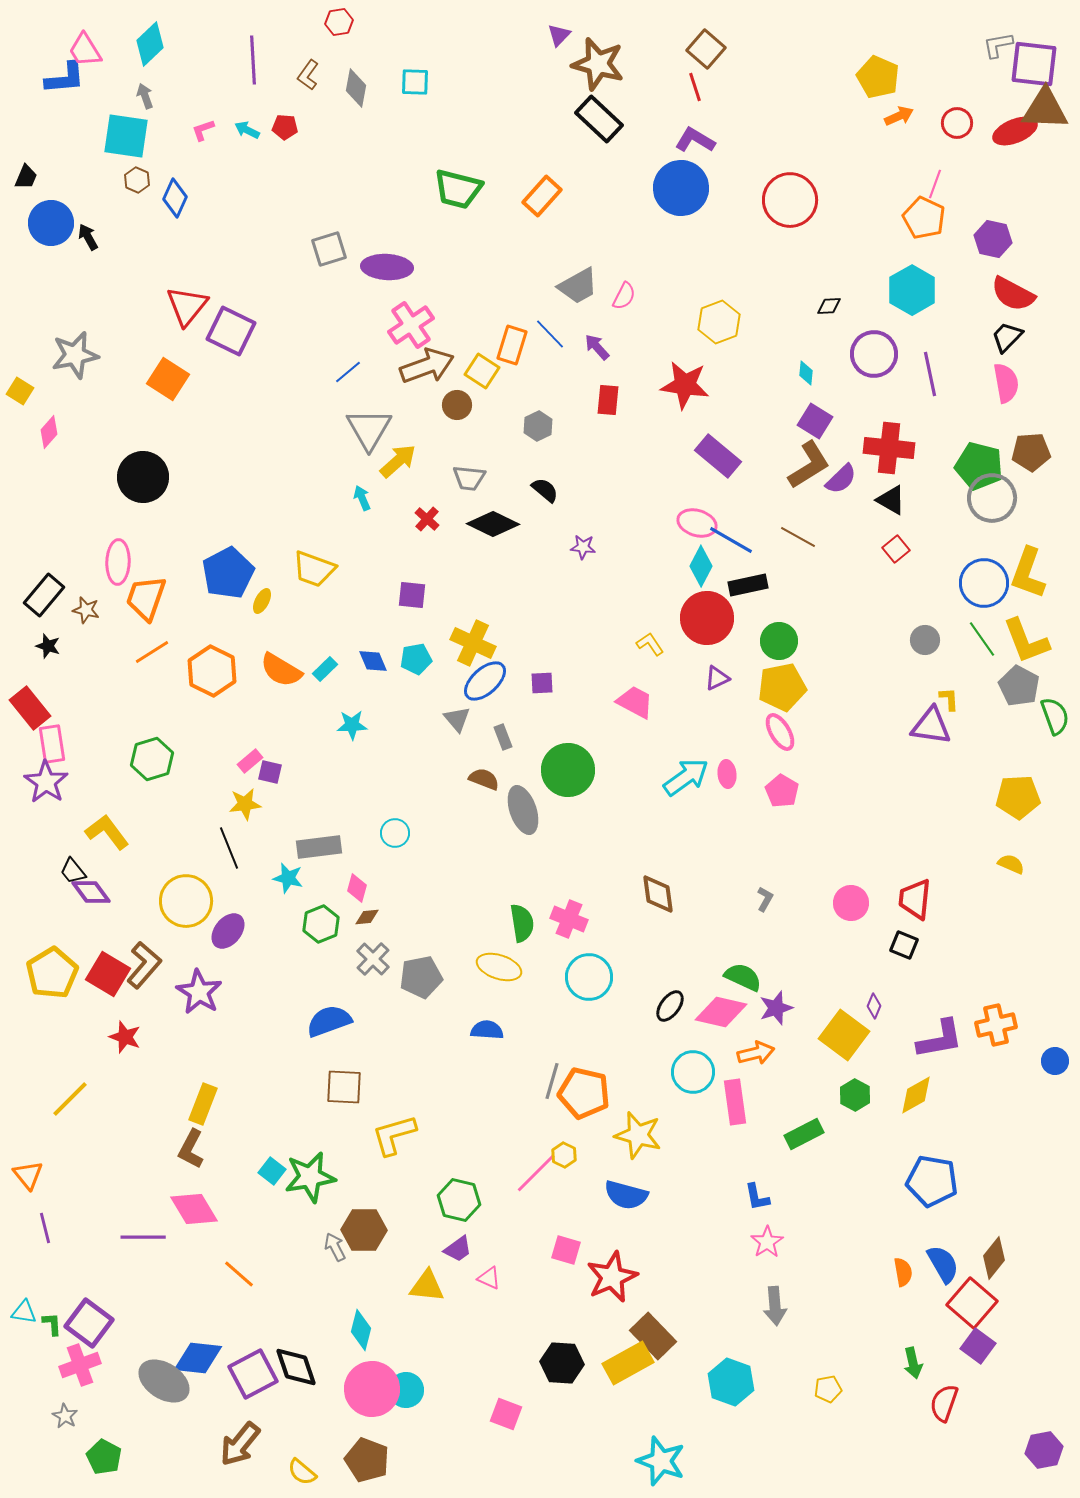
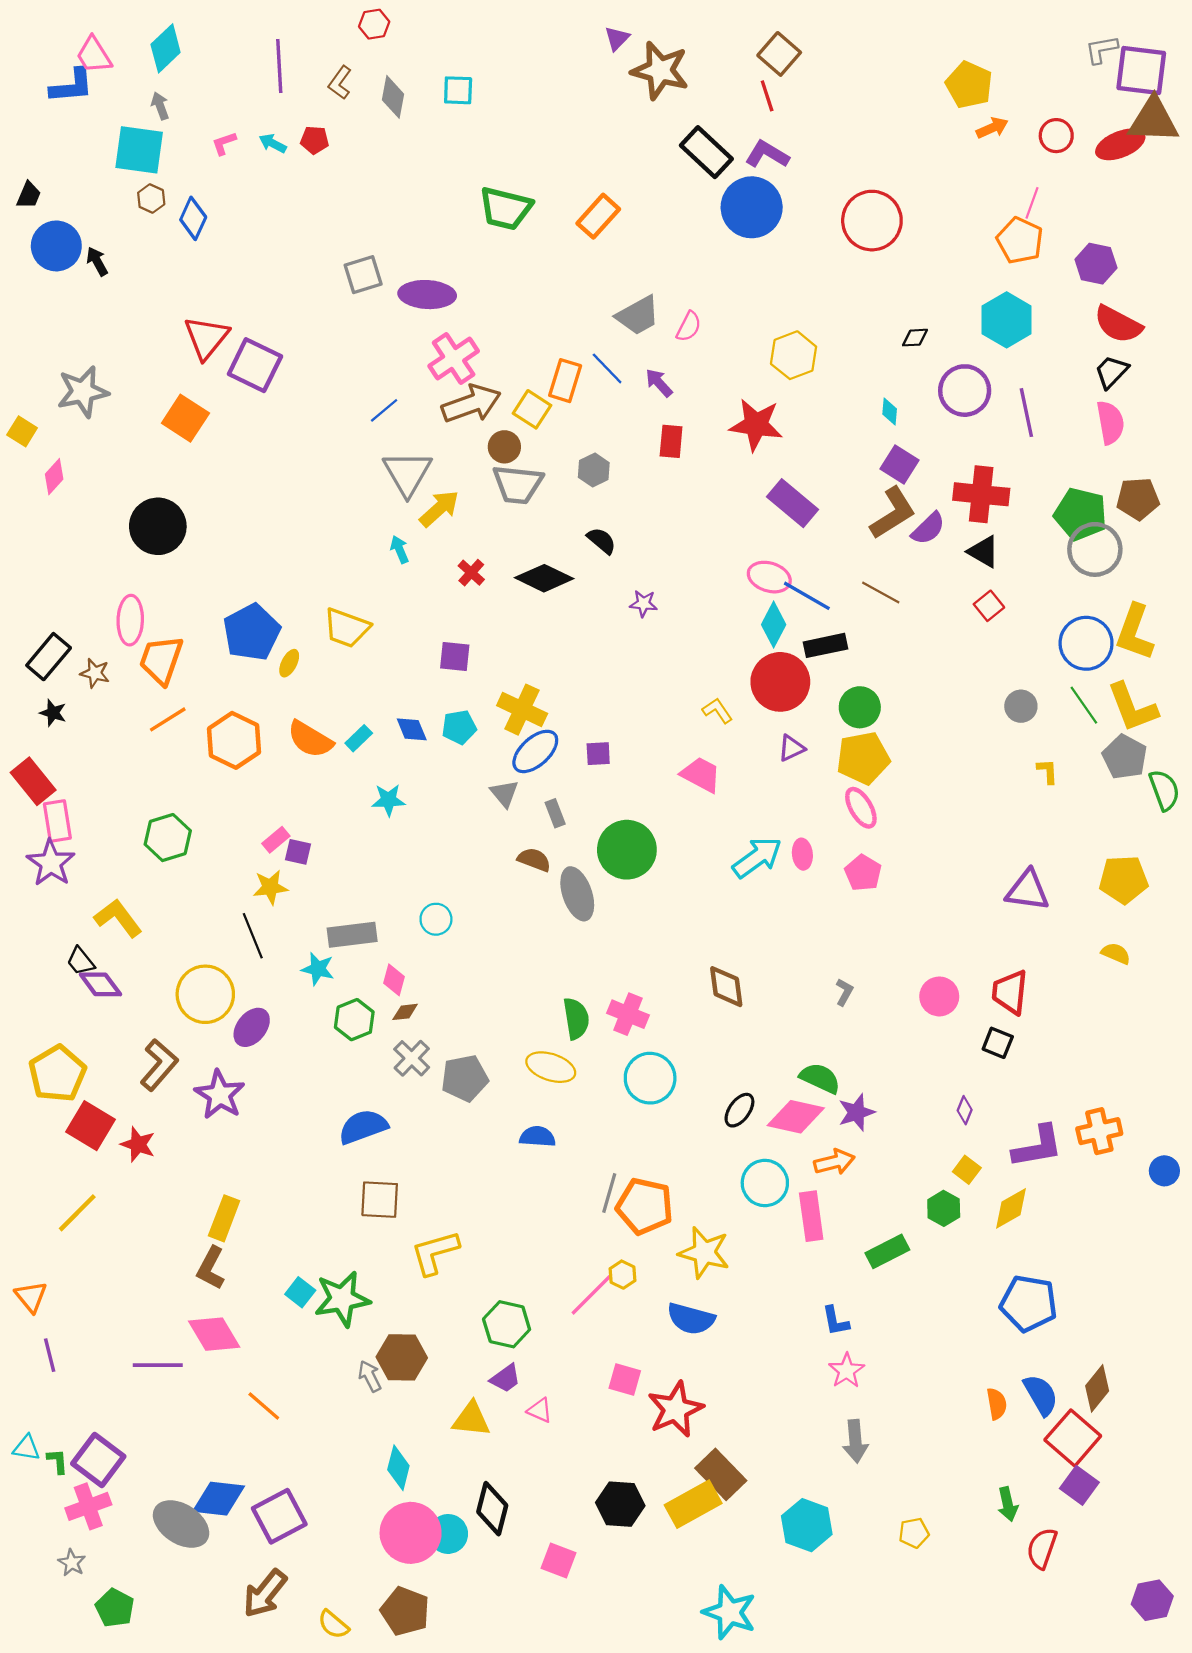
black rectangle: (599, 119) -> (706, 152), moved
gray trapezoid: (469, 478) -> (518, 484), moved, size x1.4
purple triangle: (931, 726) -> (1028, 891), moved
red square: (108, 974) -> (91, 1126), moved
yellow square: (844, 1035) -> (967, 1170), moved, size x0.5
black diamond: (296, 1367) -> (492, 1509), moved, turned 33

